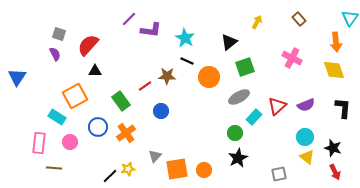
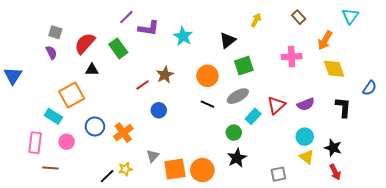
orange arrow: (336, 42) -> (325, 40), moved, turned 36
pink cross: (292, 58) -> (292, 57), turned -30
black line: (187, 61) -> (207, 104), moved
brown star: (167, 76) -> (165, 75), turned -30
green rectangle: (121, 101) -> (118, 48), moved
orange circle: (204, 170) -> (202, 170), size x1.5

